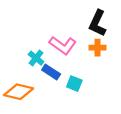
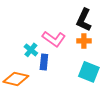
blue rectangle: (51, 72) -> (44, 62), turned 63
cyan square: (74, 84) -> (89, 72), moved, size x1.5

